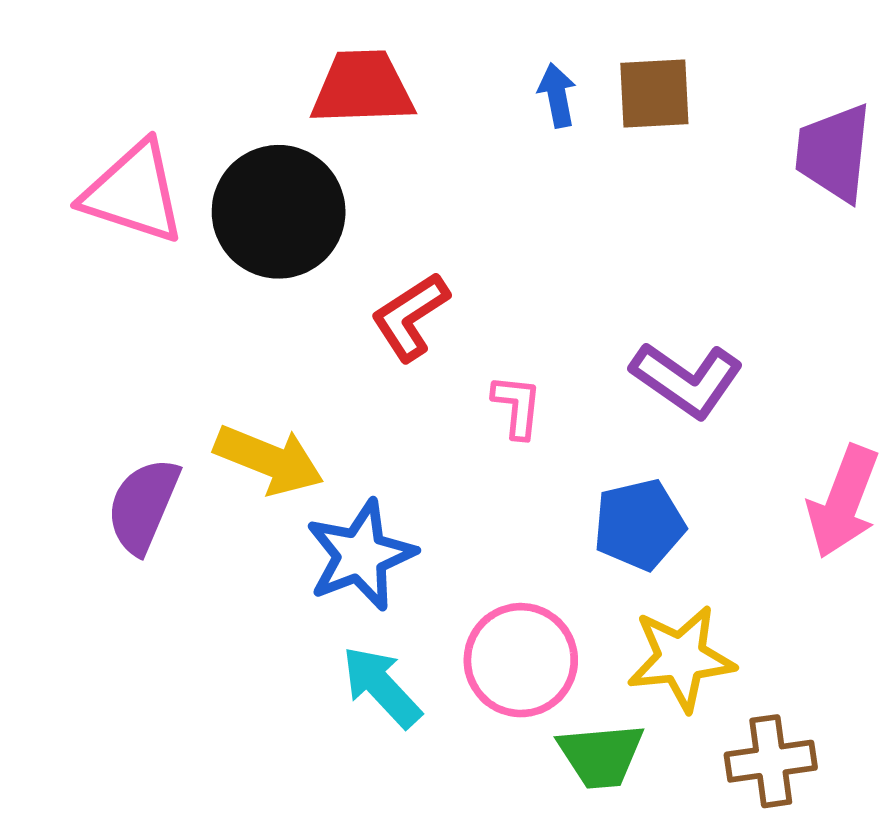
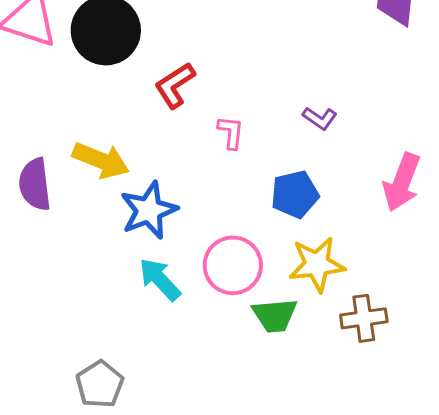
purple L-shape: (687, 380) -> (320, 118), size x0.6
purple semicircle: (143, 506) -> (35, 184), turned -30

